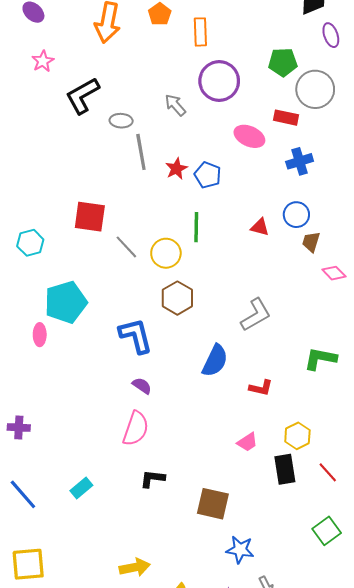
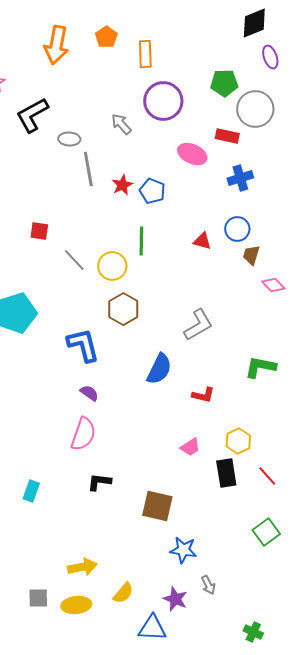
red square: (90, 217) -> (39, 231), size x0.6
cyan rectangle: (81, 488) -> (31, 491), turned -30

